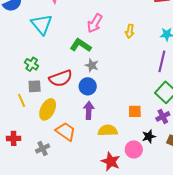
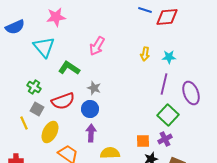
yellow arrow: (130, 31) -> (145, 54), moved
green L-shape: (81, 45) -> (69, 68), moved
gray square: (35, 86) -> (37, 109), turned 32
orange square: (135, 111) -> (143, 141), moved

